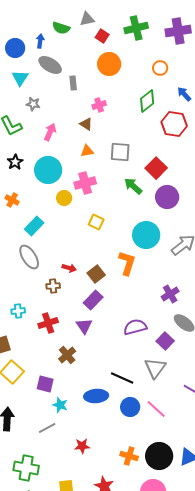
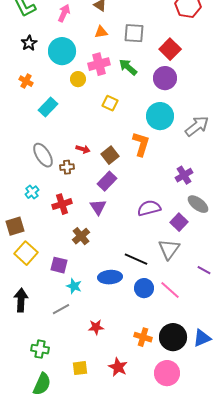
green arrow: (133, 186) -> (128, 67), moved
purple circle: (167, 197) -> (165, 78), moved
gray ellipse: (29, 257) -> (43, 155), moved
cyan cross: (18, 311) -> (32, 192), turned -32
green cross: (26, 468) -> (40, 349), size x0.7

